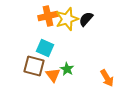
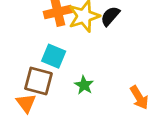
orange triangle: (53, 75) -> (26, 103), moved

